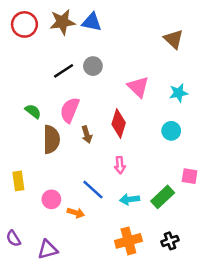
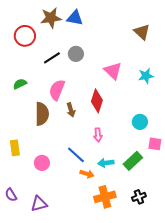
red circle: (24, 24) -> (25, 36), moved
green semicircle: (33, 111) -> (20, 84), moved, turned -64
cyan circle: (171, 131) -> (140, 122), moved
orange arrow: (76, 213) -> (87, 174), moved

